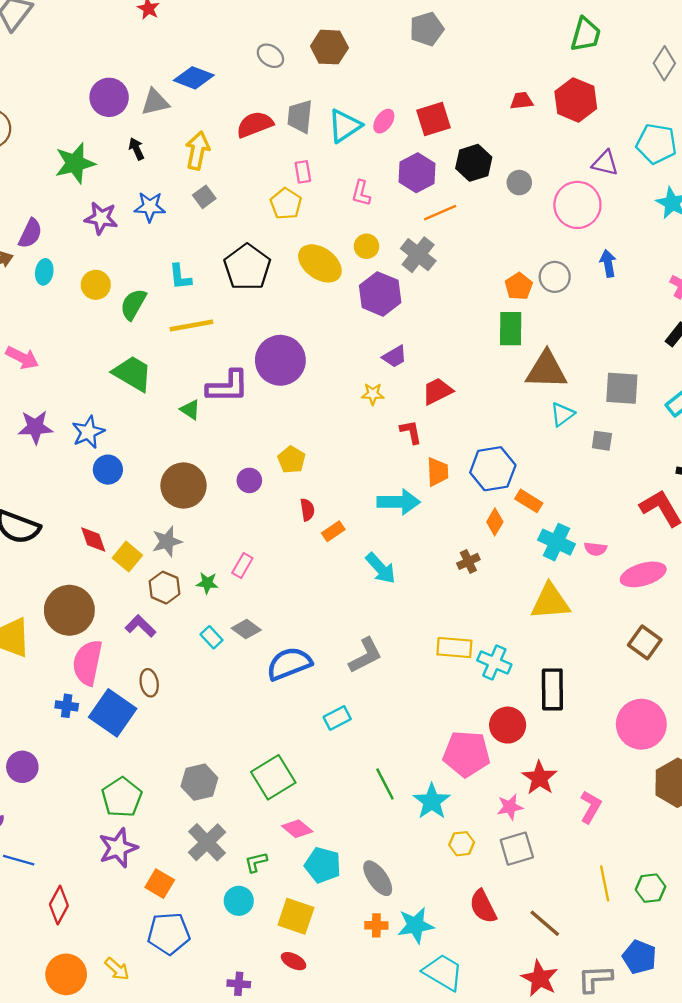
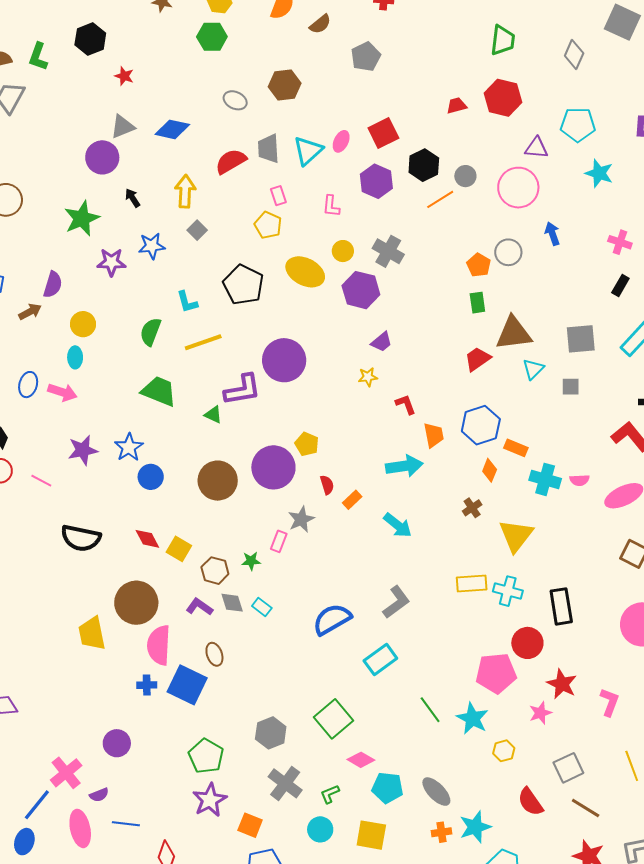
gray triangle: (155, 102) -> (123, 127), moved
orange line: (440, 213) -> (440, 199), moved
cyan ellipse: (44, 272) -> (75, 357), moved
yellow circle: (96, 285) -> (83, 324), moved
green rectangle: (511, 329) -> (477, 303), size x0.7
red trapezoid: (437, 391) -> (477, 359), moved
purple circle: (249, 480) -> (273, 467), size x2.0
gray star: (167, 542) -> (301, 519), moved
yellow triangle: (550, 602) -> (516, 536), moved, turned -39
gray diamond: (246, 629) -> (232, 603), moved, turned 45
cyan rectangle: (337, 718) -> (380, 660), size x1.4
gray square: (517, 849) -> (568, 768), moved

